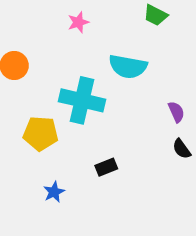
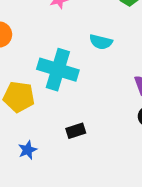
cyan semicircle: (128, 67) -> (101, 42), size x0.7

